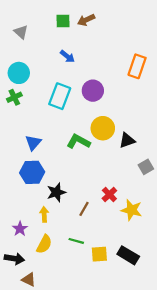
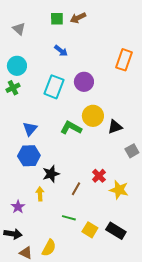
yellow semicircle: (44, 244) -> (49, 248), moved
yellow square: (99, 254) -> (90, 230), turned 35

